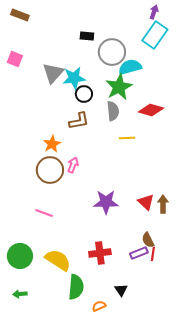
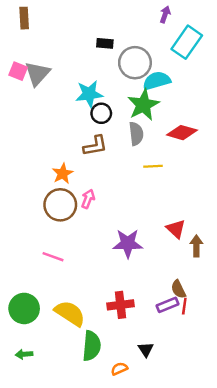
purple arrow: (154, 12) -> (165, 14), moved
brown rectangle: (20, 15) -> (24, 18), turned 66
gray triangle: (53, 73) -> (37, 74), moved
red triangle: (146, 202) -> (176, 229), moved

